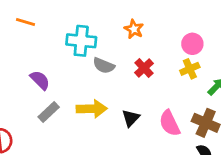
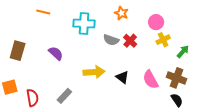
pink circle: (192, 44) -> (156, 22), moved
gray semicircle: (104, 66) -> (111, 40), moved
gray rectangle: (49, 112) -> (64, 96), moved
black triangle: (131, 118) -> (122, 77), turned -32

